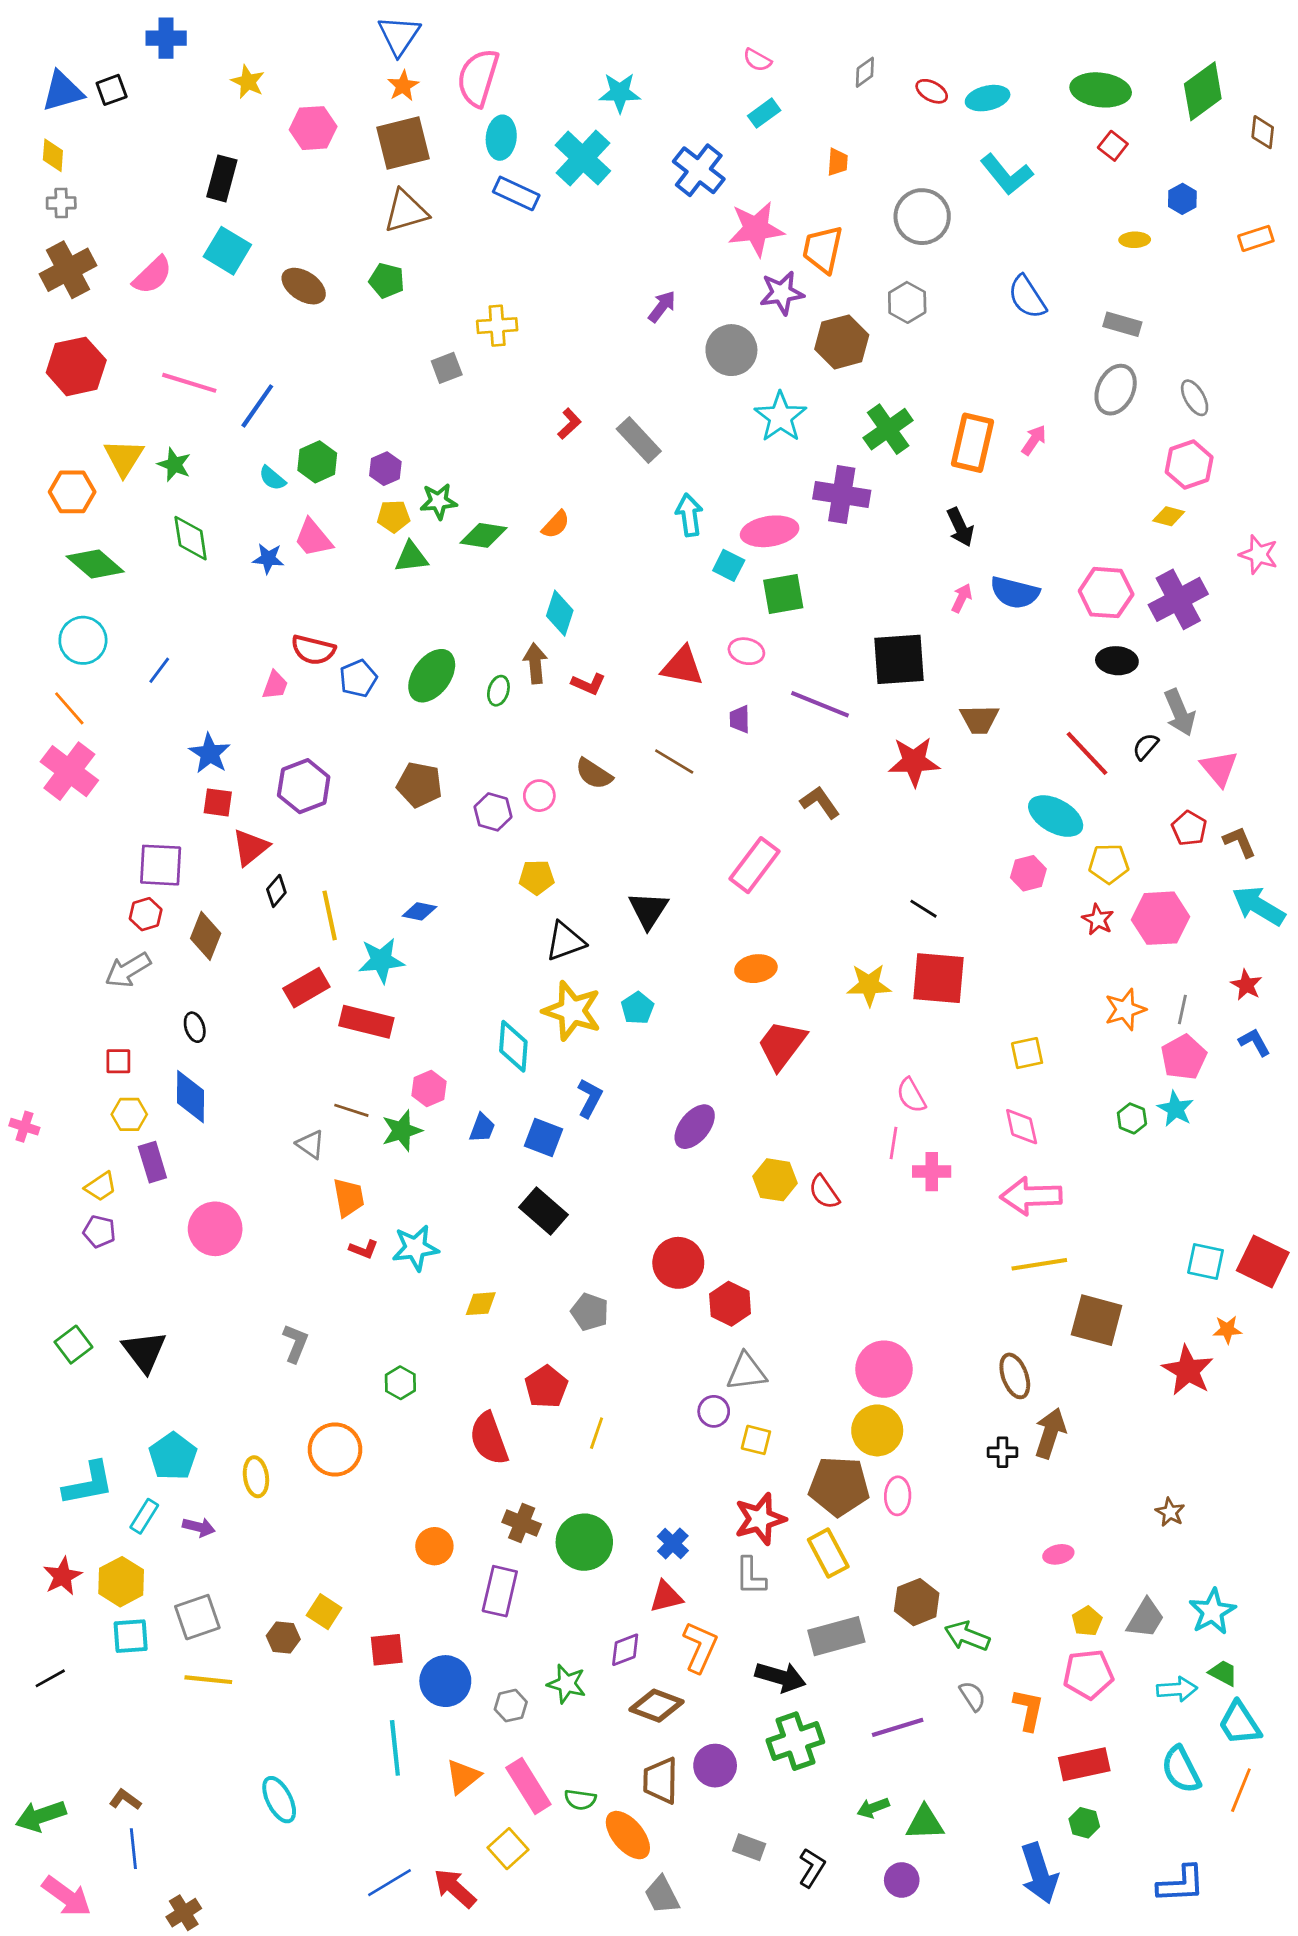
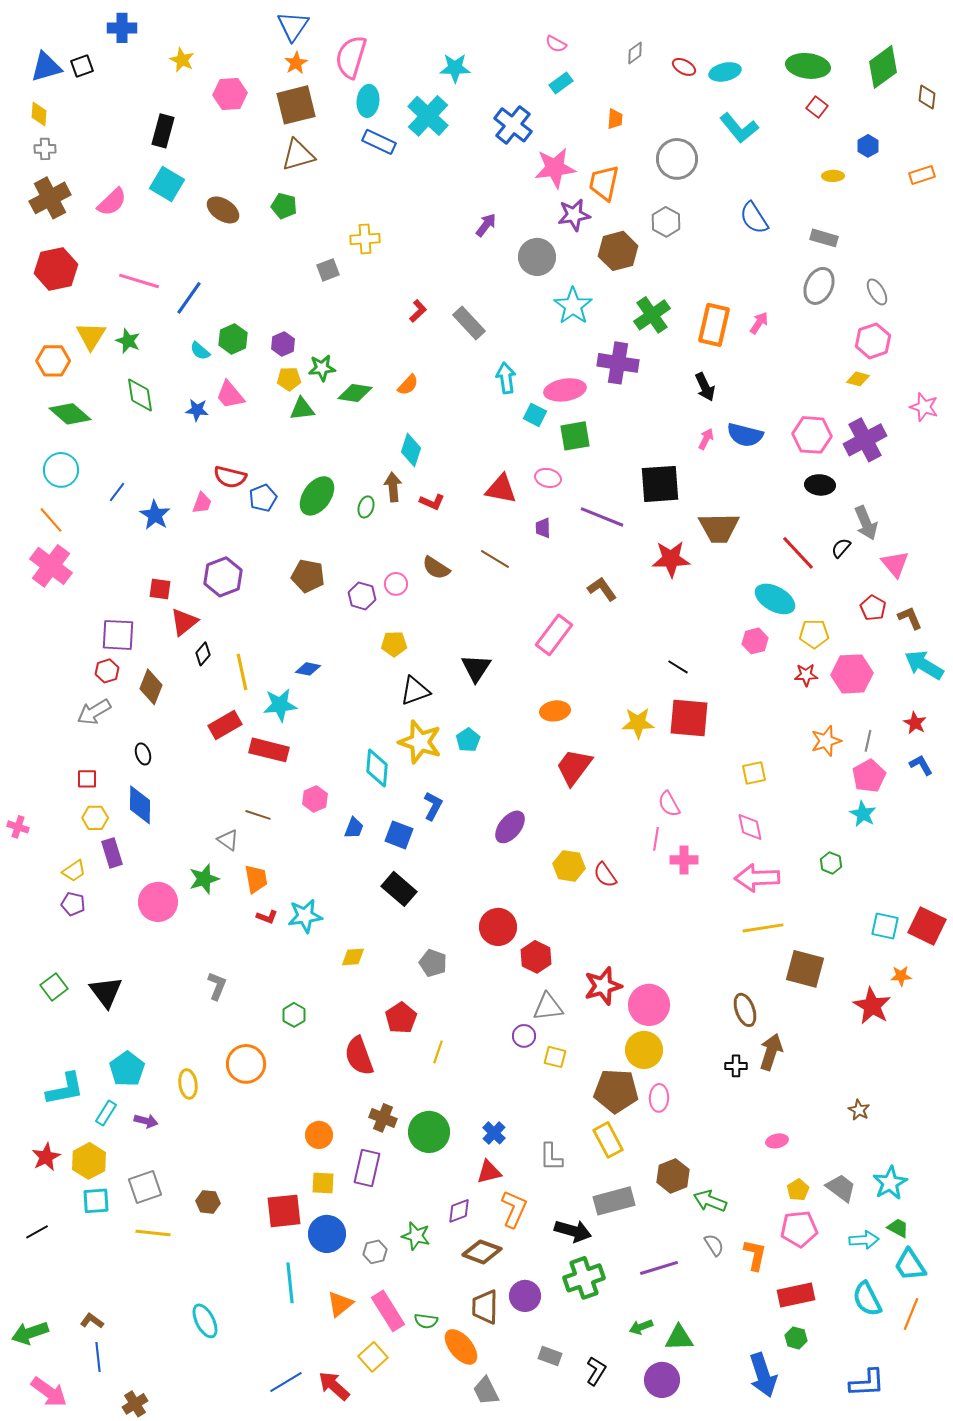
brown trapezoid: (979, 719) -> (719, 528), size x1.4
blue star: (210, 753) -> (155, 515), moved
red star: (1098, 920) -> (806, 675), turned -30
green hexagon: (1132, 1118) -> (831, 863), moved
green star: (402, 1131) -> (204, 879), moved
red star: (760, 1519) -> (603, 986), moved
yellow square: (324, 1612) -> (323, 1183), moved, turned -30
gray trapezoid: (1146, 1618) -> (841, 1188), turned -84
red square: (387, 1650) -> (284, 1211), size x1.4
purple circle: (902, 1880) -> (662, 1380), size x1.4

